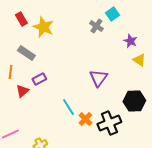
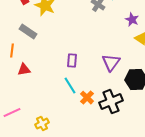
purple triangle: (98, 78) -> (111, 63), moved
purple rectangle: (39, 79) -> (72, 61), moved, turned -56
red triangle: (22, 91) -> (24, 70), turned 32

